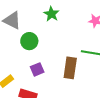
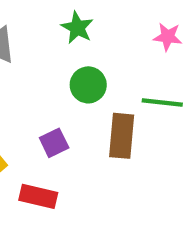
green circle: (29, 41) -> (88, 85), moved

